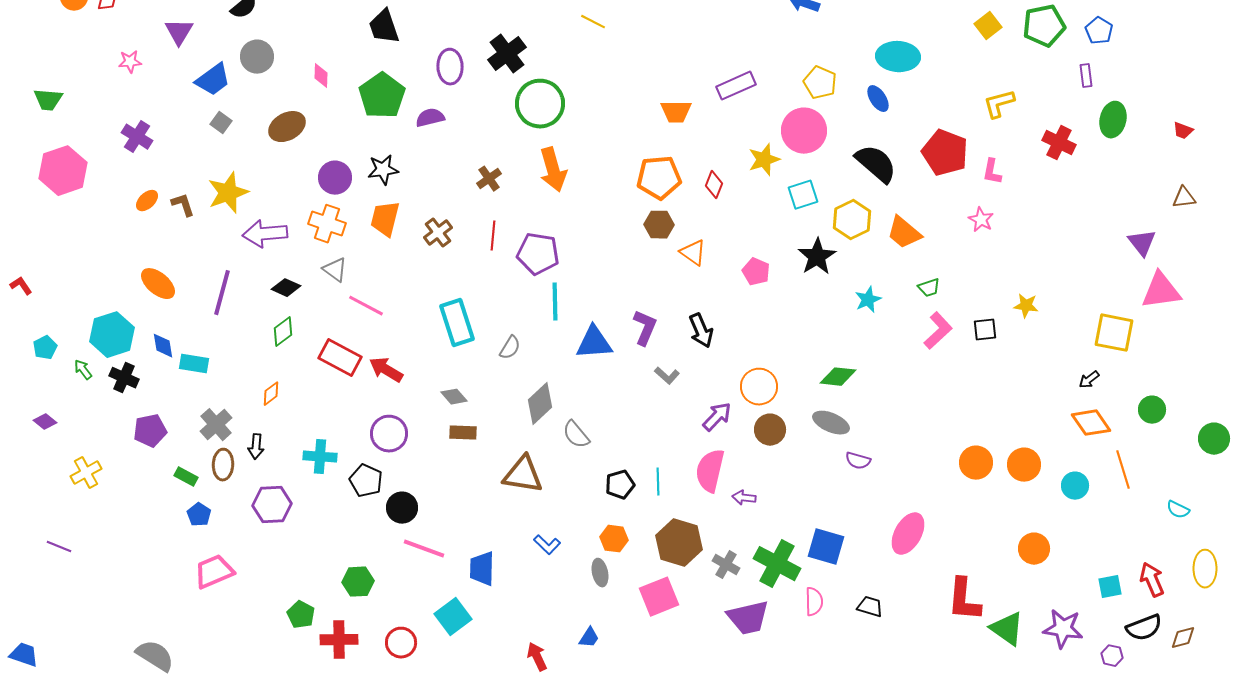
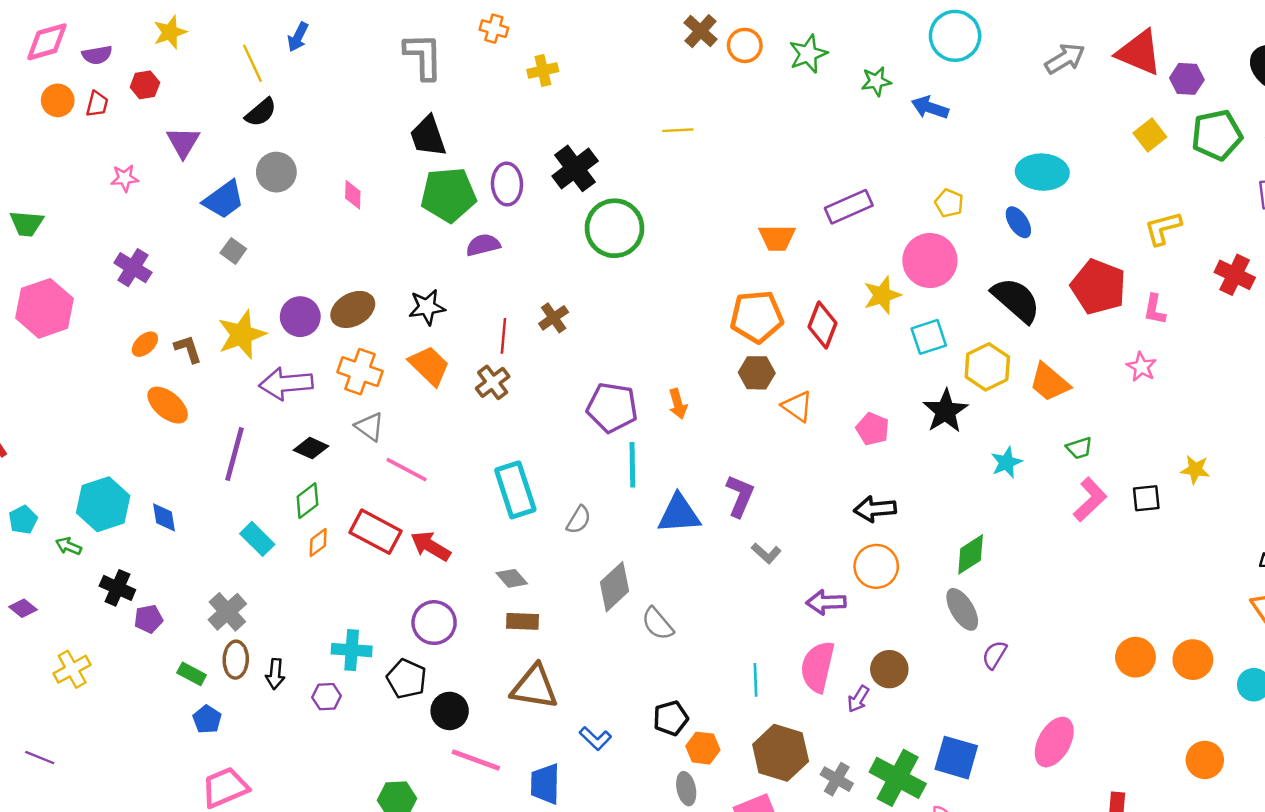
yellow line: (593, 22) -> (678, 130), turned -30
yellow pentagon: (820, 83) -> (949, 203), size x0.7
green pentagon: (382, 96) -> (448, 195), moved, turned 30
brown ellipse: (287, 127) -> (353, 309), moved
orange arrow: (553, 170) -> (678, 404), moved, size x0.6
purple circle: (335, 178) -> (300, 317), moved
red diamond: (714, 185) -> (822, 325), size x1.4
orange trapezoid: (385, 219) -> (429, 366), turned 120
red line: (493, 236) -> (503, 336), moved
orange ellipse: (158, 284) -> (168, 405), moved
black arrow: (701, 331) -> (875, 509), moved, turned 108
cyan rectangle: (194, 364) -> (257, 539), moved, turned 36
green arrow: (83, 370) -> (68, 546), turned -30
green diamond: (838, 377) -> (971, 554), turned -39
black cross: (124, 378) -> (117, 588), moved
orange diamond: (271, 394) -> (318, 542), moved
purple arrow: (717, 417) -> (826, 602), turned -136
gray ellipse: (831, 423) -> (962, 609), turned 36
brown circle: (770, 430) -> (889, 669), moved
purple pentagon: (150, 431) -> (148, 619), size x0.7
black arrow: (256, 447) -> (275, 674), moved
purple semicircle: (858, 461) -> (994, 655), turned 105
brown triangle: (523, 475) -> (534, 687), moved
black pentagon: (620, 485) -> (671, 718), moved
purple arrow: (744, 498) -> (858, 699), turned -65
purple hexagon: (272, 505) -> (327, 697), moved, size x0.6
blue L-shape: (547, 545) -> (595, 738), moved

